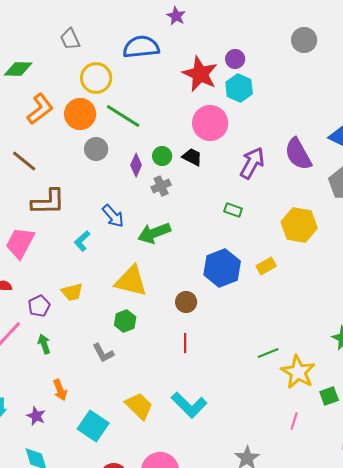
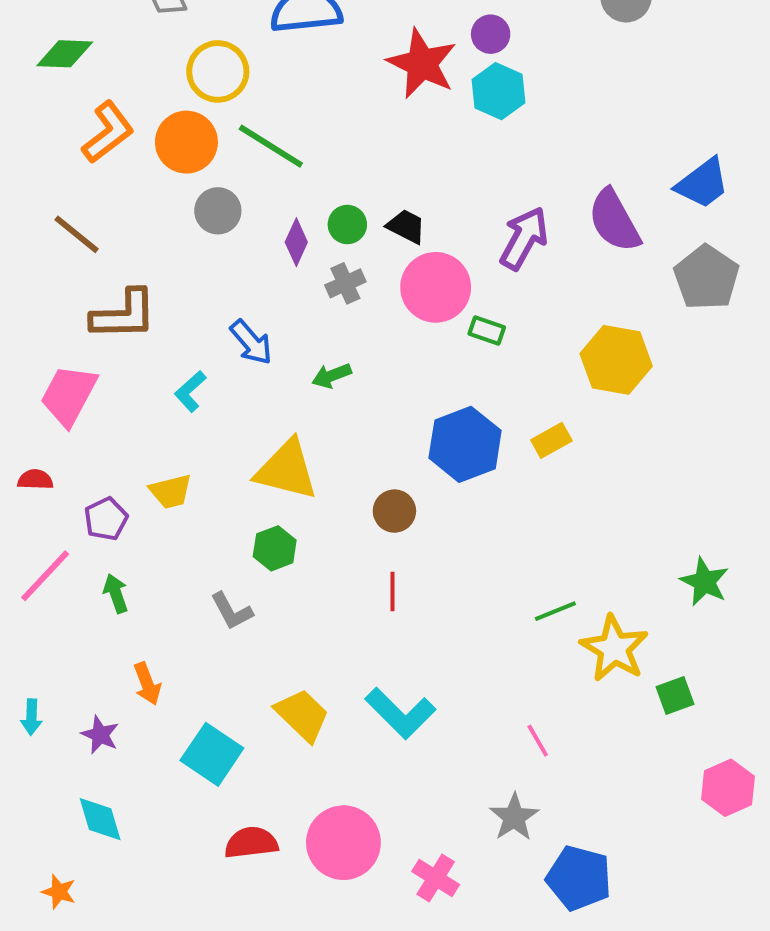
pink circle: (210, 123) -> (436, 287), moved
green arrow: (154, 233) -> (332, 376), size x0.6
pink line: (294, 421) -> (538, 741), moved, turned -48

